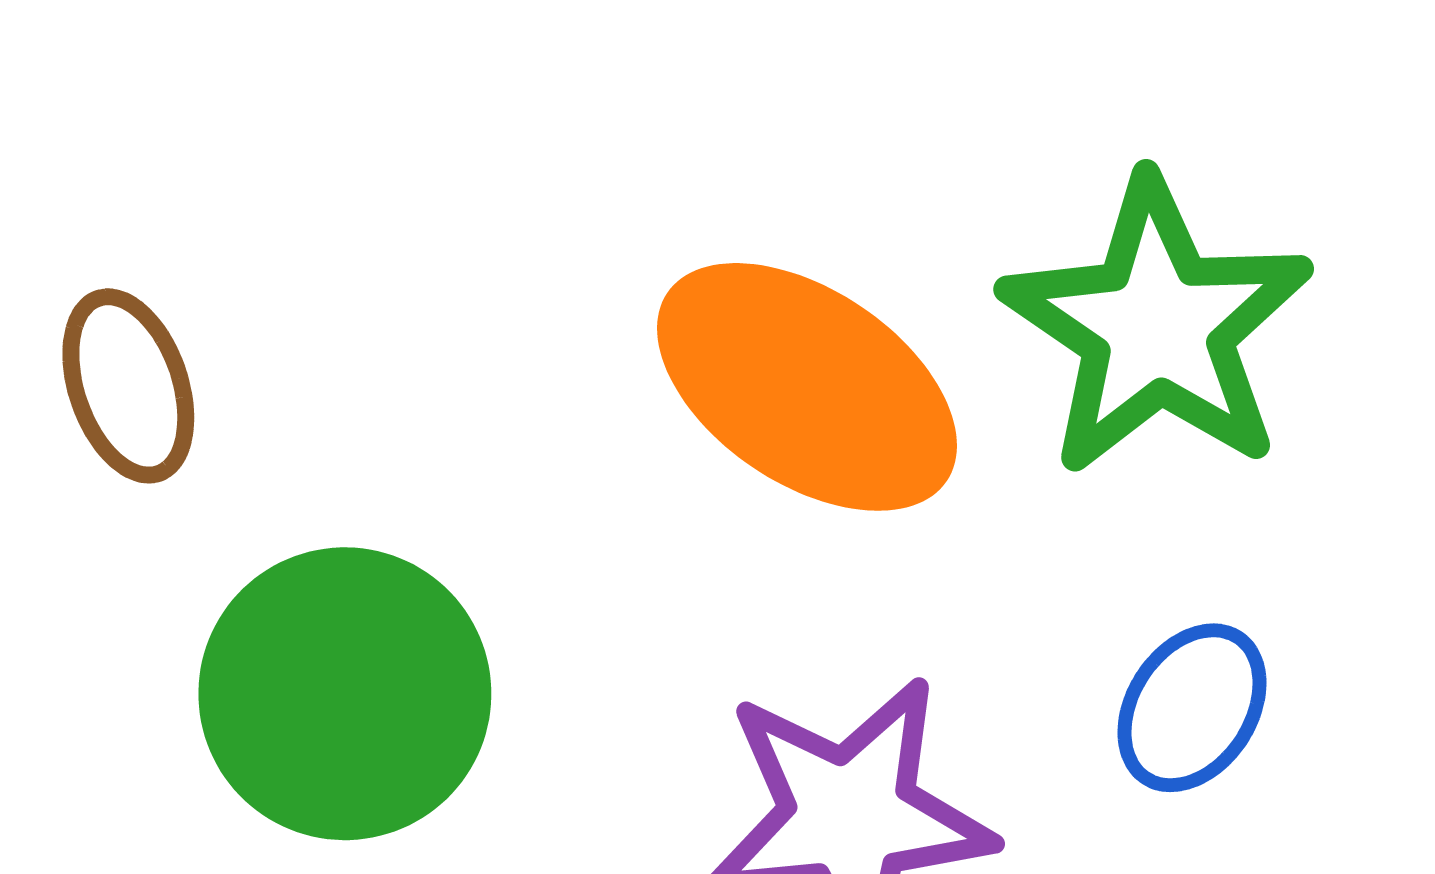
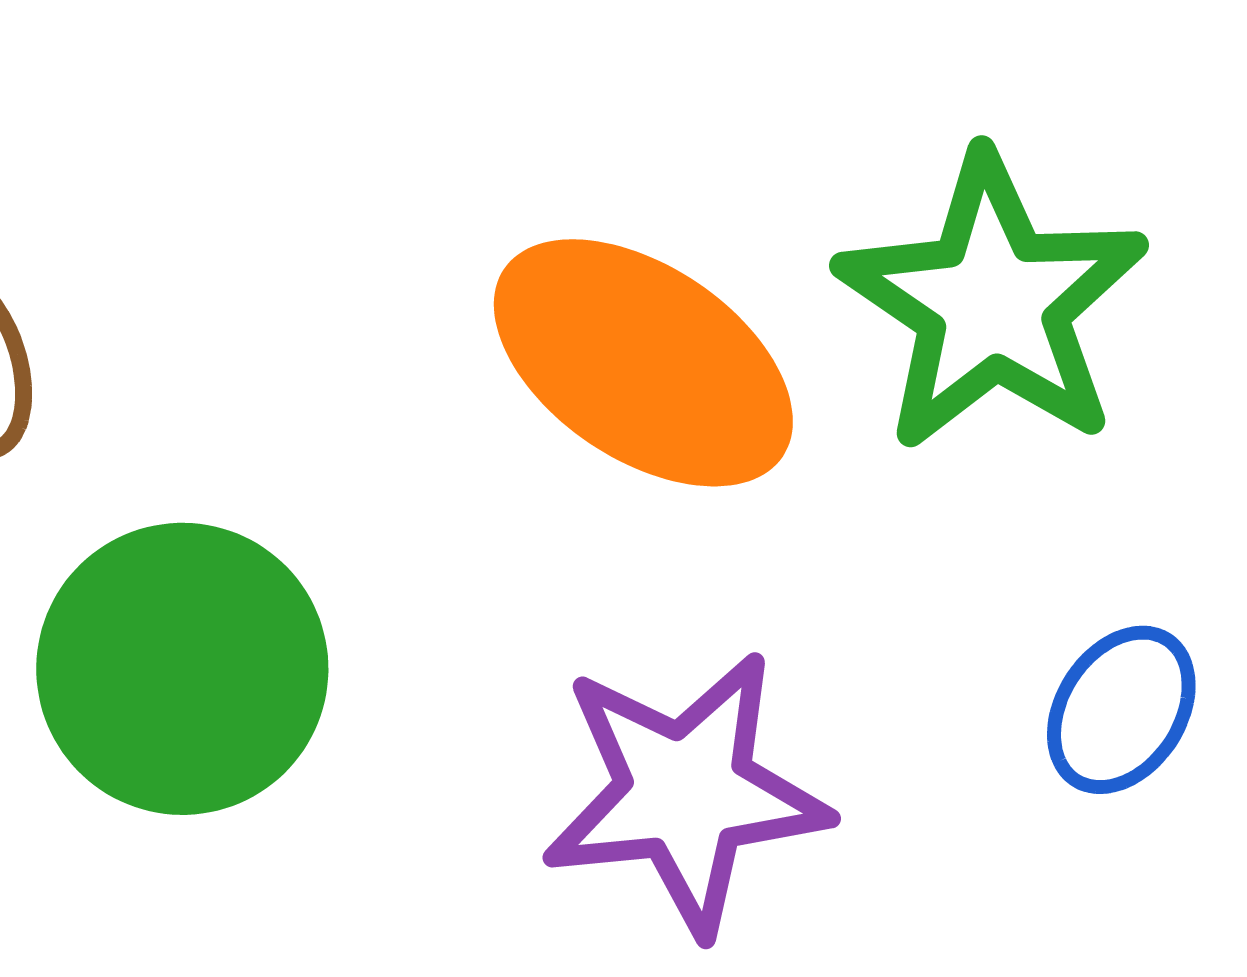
blue ellipse: (1192, 708) -> (1121, 710), moved

